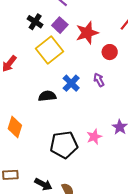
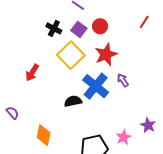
red star: (87, 33) -> (106, 55), moved
red circle: (110, 52) -> (100, 26), moved
blue cross: (71, 83) -> (96, 86), size x1.5

